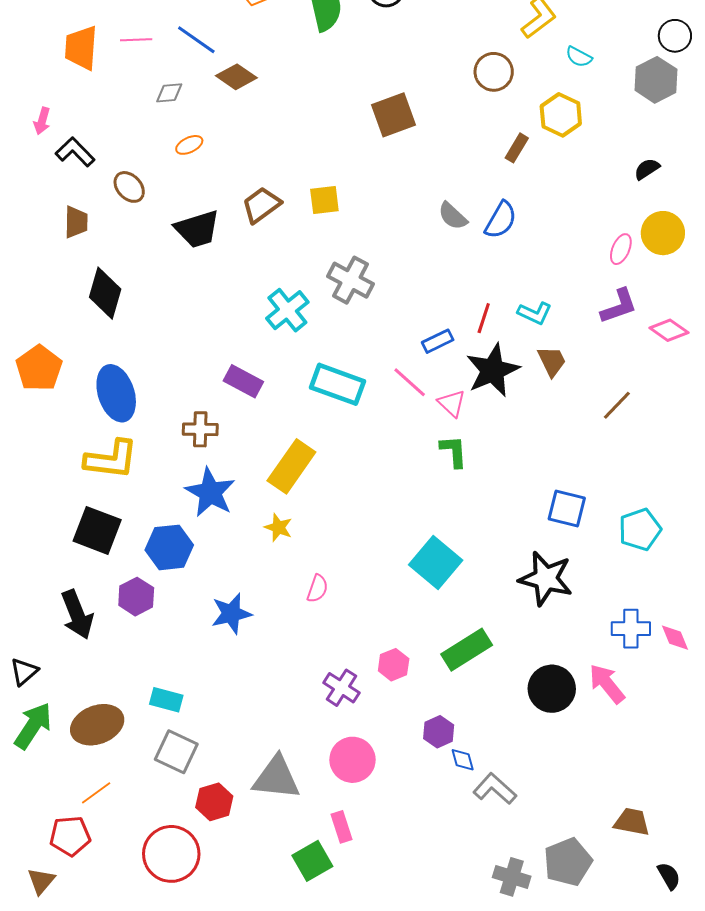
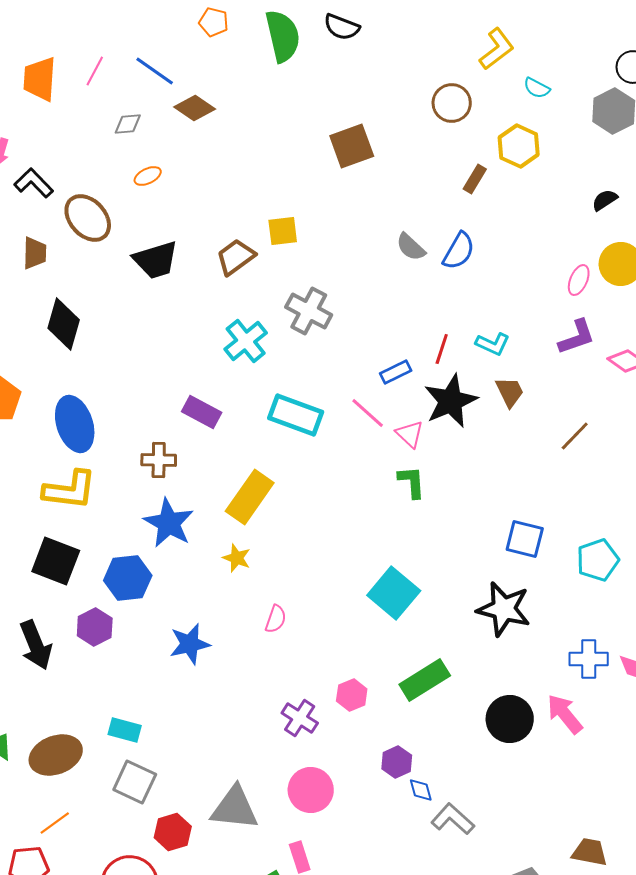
pink line: (136, 40) -> (95, 71), turned -60
brown ellipse: (129, 187) -> (88, 218), size x1.5
brown trapezoid: (261, 205) -> (236, 257), moved

